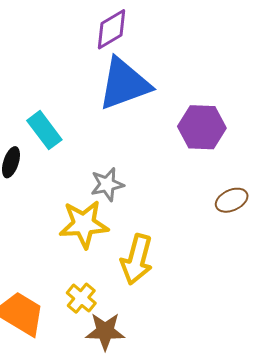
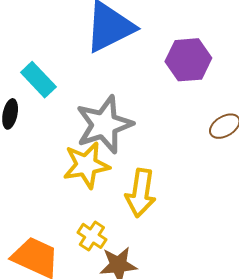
gray star: (107, 184) -> (104, 125), size x1.8

